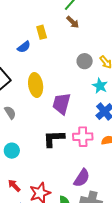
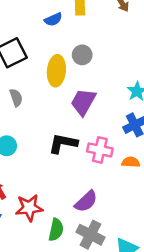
gray circle: (85, 61) -> (82, 55), moved

